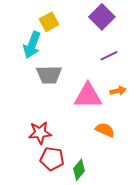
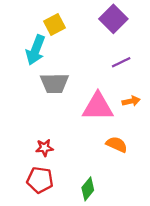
red star: (40, 133) -> (44, 148), size x0.7
red pentagon: (52, 159) -> (40, 180), moved

